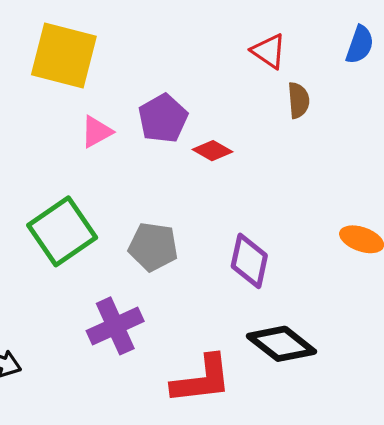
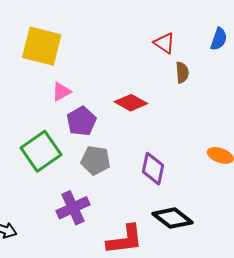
purple pentagon: (163, 118) -> (81, 121), moved
red diamond: (212, 151) -> (131, 103), size x1.4

